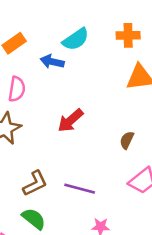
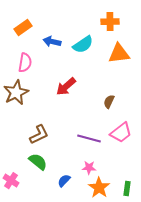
cyan semicircle: (76, 39) -> (83, 45), moved
purple line: (80, 189) -> (89, 139), moved

